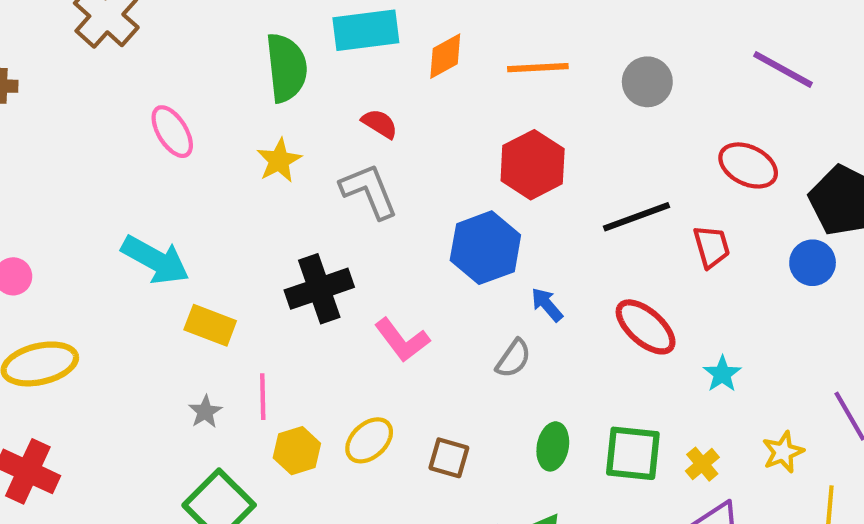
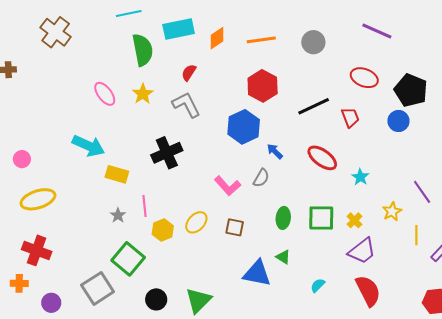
red semicircle: (380, 124) -> (189, 73), turned -84
pink ellipse: (172, 132) -> (105, 94), moved
pink L-shape: (402, 340) -> (228, 186), moved

